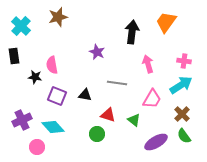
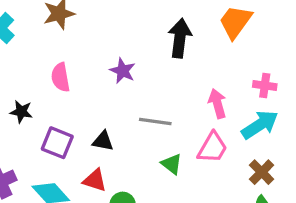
pink arrow: (148, 64) -> (217, 103), moved
pink semicircle: (52, 65) -> (60, 77), moved
red triangle: (108, 115) -> (95, 180), moved
green triangle: (134, 120) -> (172, 164), moved

